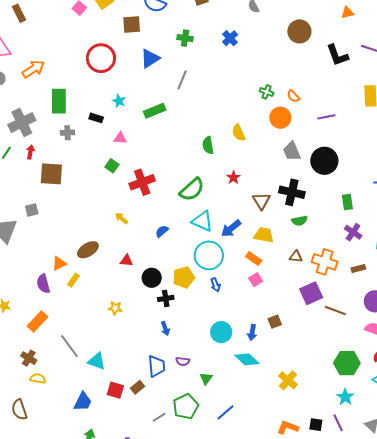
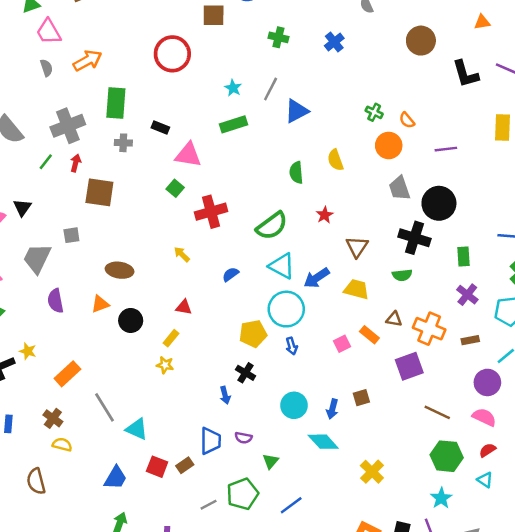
blue triangle: (150, 58) -> (297, 111), moved
cyan star: (119, 101) -> (233, 88), moved
pink triangle: (120, 138) -> (188, 155), size x1.6
black cross: (292, 192) -> (414, 238), moved
brown ellipse: (88, 250) -> (120, 270), moved, turned 35
orange rectangle: (254, 259) -> (369, 335), moved
black circle: (152, 278) -> (131, 320), moved
yellow rectangle: (73, 280) -> (171, 338), moved
purple semicircle: (43, 284) -> (55, 301), moved
black cross: (166, 298) -> (246, 373), moved, turned 35
brown line: (335, 310) -> (437, 412), moved

